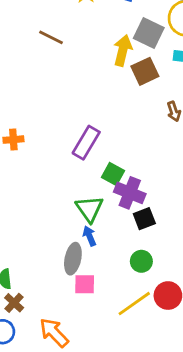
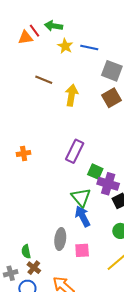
yellow arrow: (123, 50) -> (72, 95), moved
blue arrow: (90, 236) -> (83, 216), size x1.5
gray ellipse: (73, 259) -> (60, 239), moved

